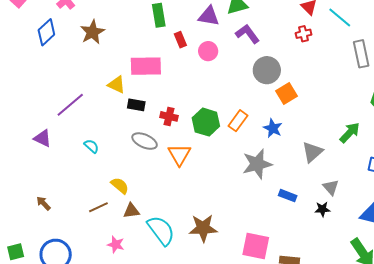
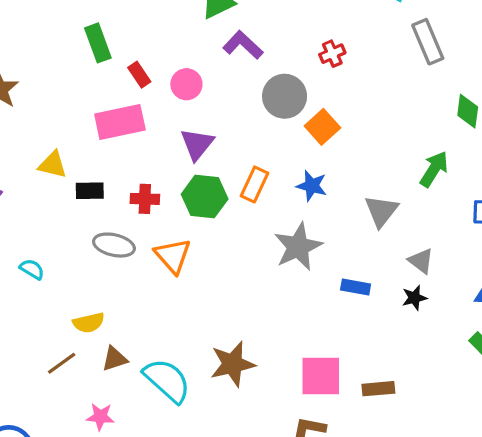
purple triangle: (209, 16) -> (197, 144), moved, turned -50
red cross: (303, 34) -> (332, 54), moved
pink rectangle: (146, 66) -> (120, 122), moved
yellow semicircle: (120, 186) -> (89, 323), turned 138

